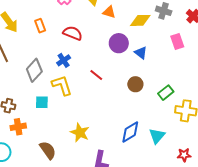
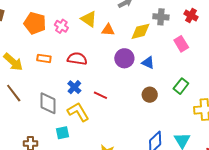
orange rectangle: (40, 26) -> (44, 58), turned -48
gray diamond: (34, 70) -> (48, 103), turned -30
red line: (96, 75) -> (100, 95), moved
green rectangle: (166, 93) -> (181, 86), moved

